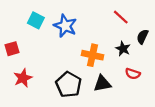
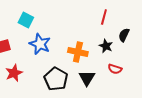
red line: (121, 17) -> (104, 17), turned 63
blue star: (65, 26) -> (40, 44), moved
black triangle: (102, 83) -> (87, 78), turned -48

